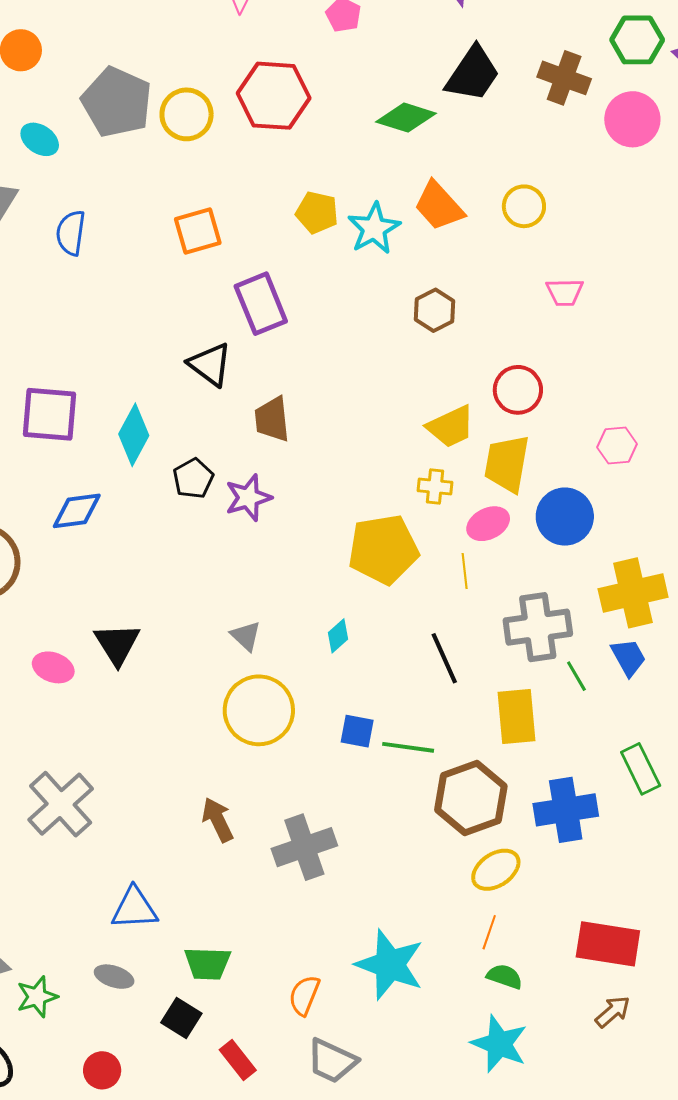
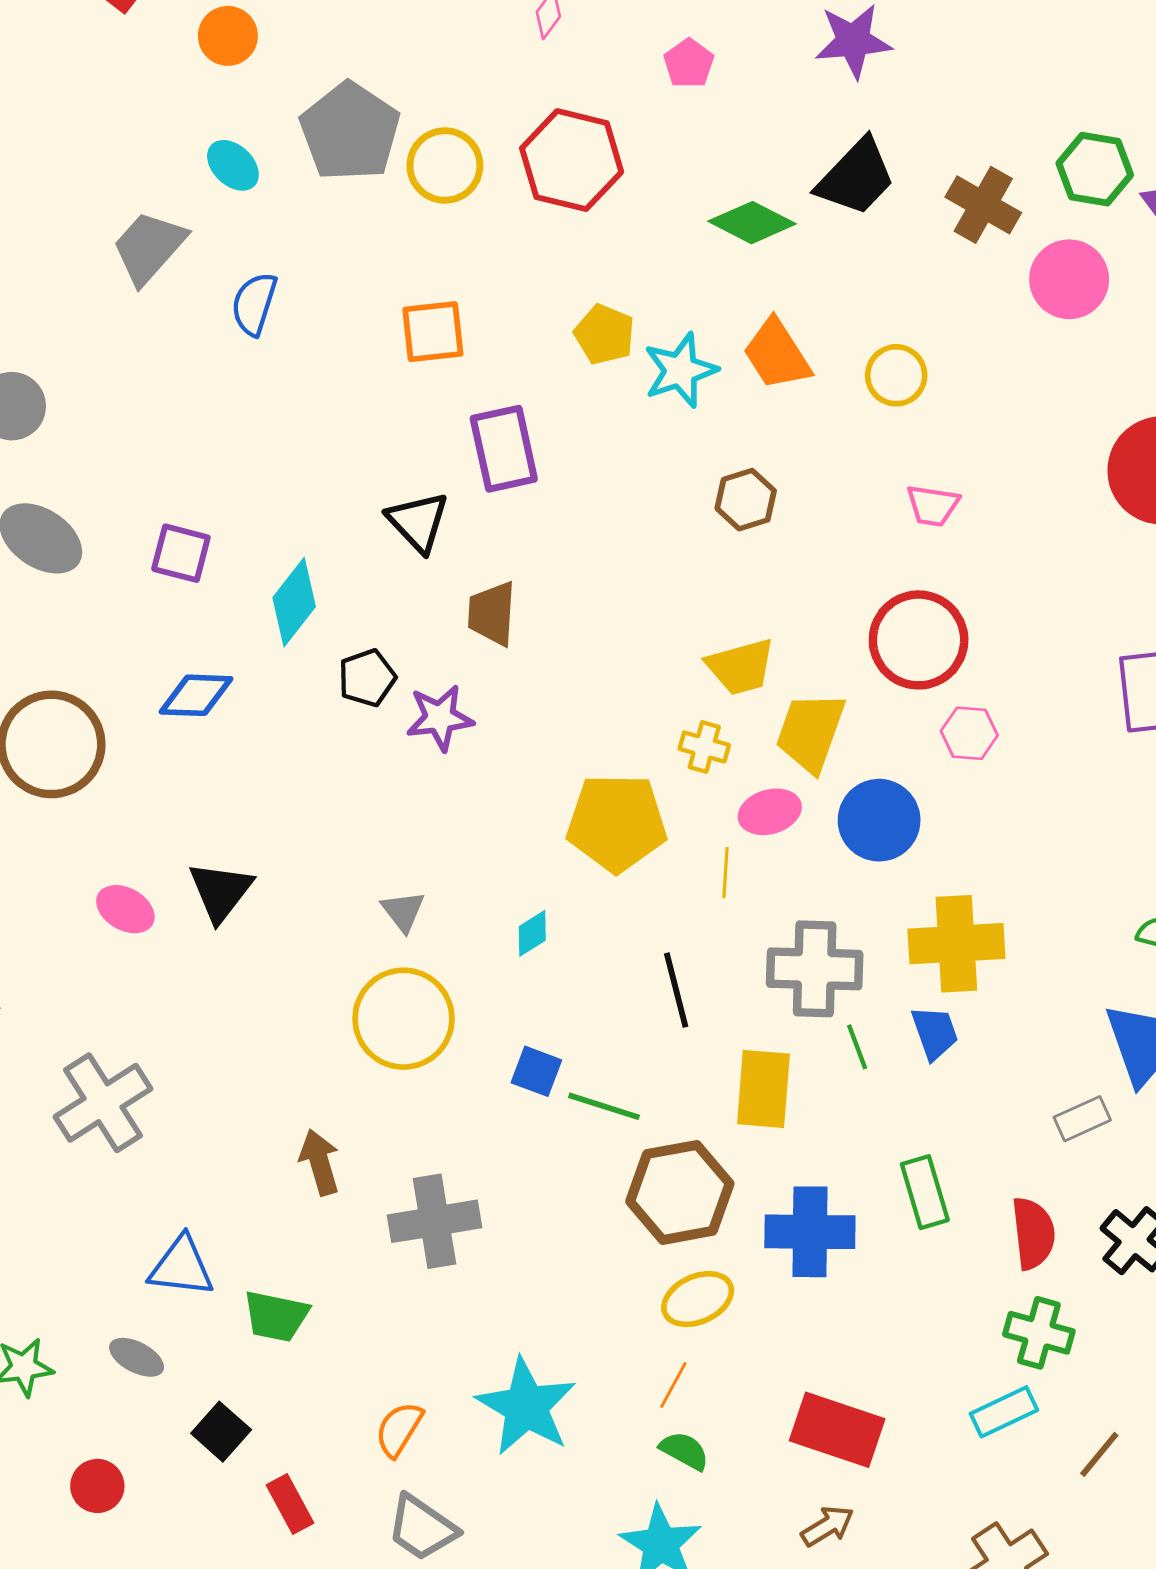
red circle: (518, 390) -> (919, 640), moved, size x1.4
purple square: (50, 414) -> (181, 553), size x0.7
green trapezoid: (207, 963) -> (276, 1316), moved

